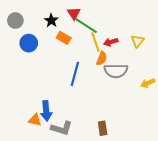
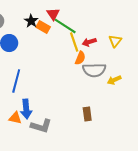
orange rectangle: (64, 38) -> (43, 27), moved
blue line: (75, 74) -> (16, 81), moved
yellow arrow: (148, 83) -> (114, 80), moved
brown rectangle: (103, 128) -> (87, 114), moved

